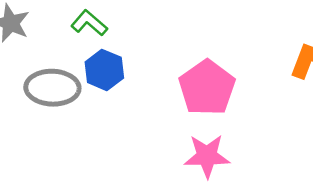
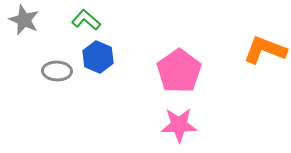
gray ellipse: (52, 88) -> (57, 71), size x0.7

